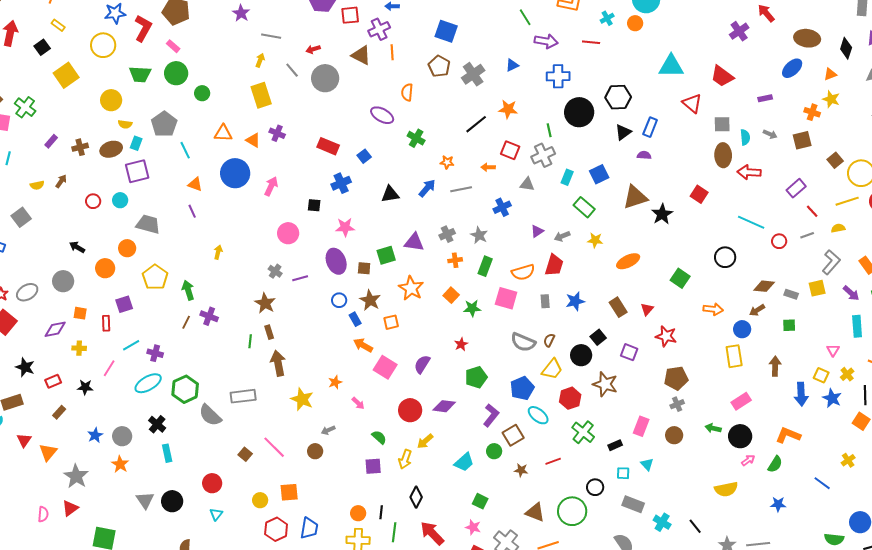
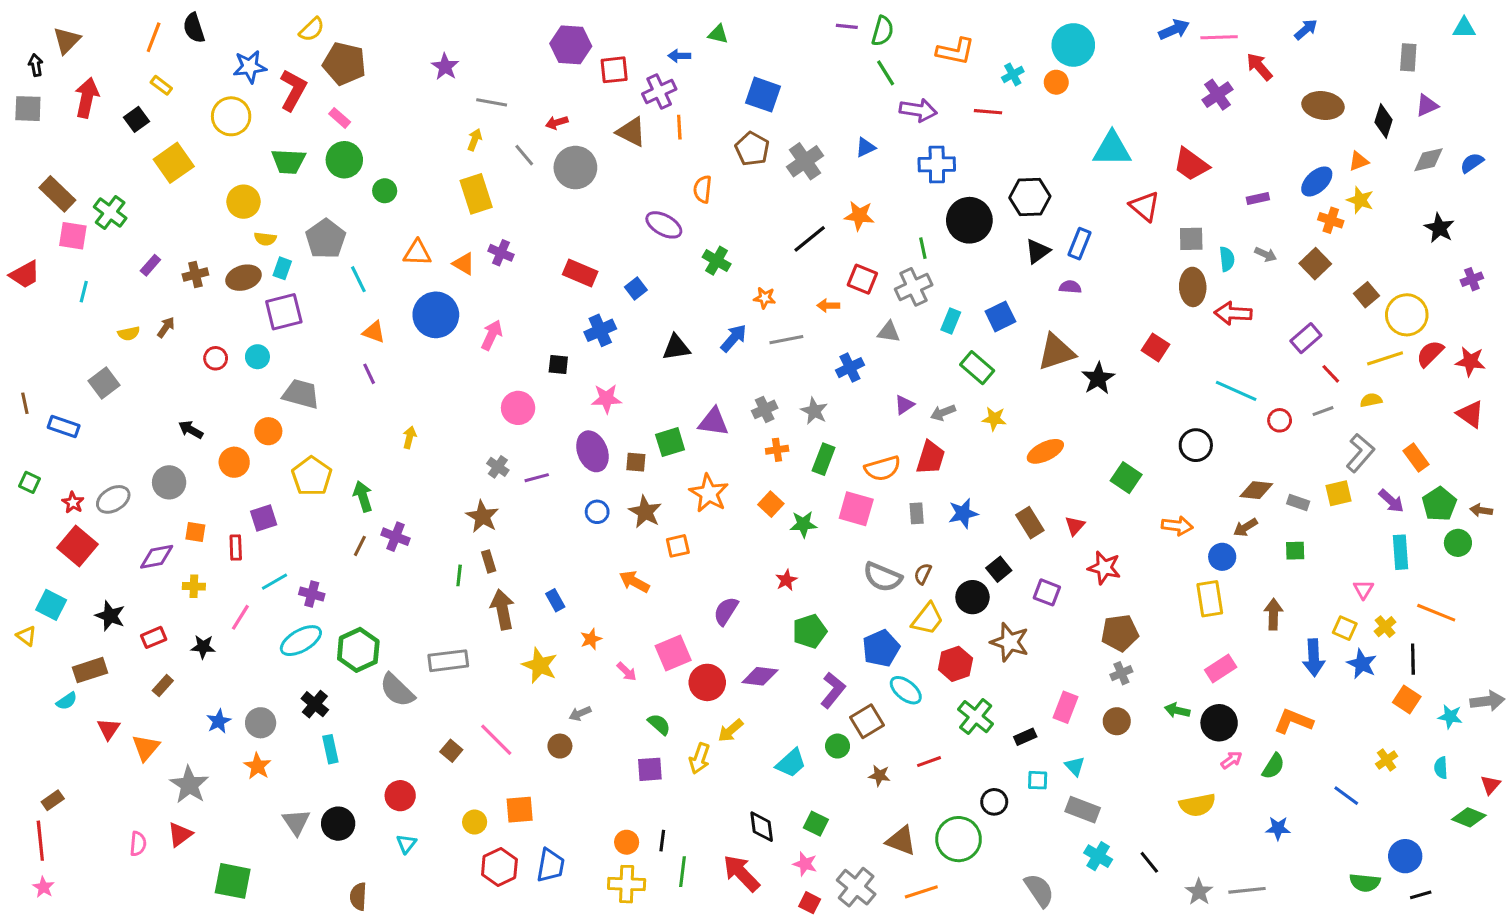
blue ellipse: (792, 68) -> (1317, 181), moved
brown square: (802, 140) -> (1315, 264), turned -30
blue rectangle: (355, 319) -> (555, 600), moved
pink square: (385, 367) -> (673, 653), moved, turned 35
black diamond: (416, 497) -> (762, 827), moved, turned -35
gray rectangle: (633, 504) -> (1083, 810), moved

